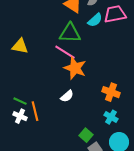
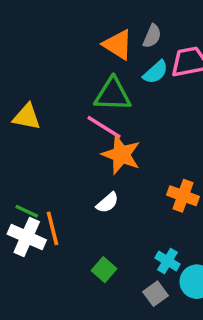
white cross: (20, 116) -> (27, 237), size x1.5
cyan cross: (111, 117) -> (168, 261), moved
green square: (86, 135) -> (104, 270), moved

